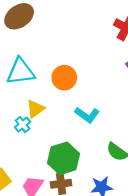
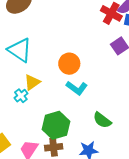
cyan triangle: (21, 72) -> (20, 50), turned 40
orange circle: (64, 78) -> (69, 64), moved

